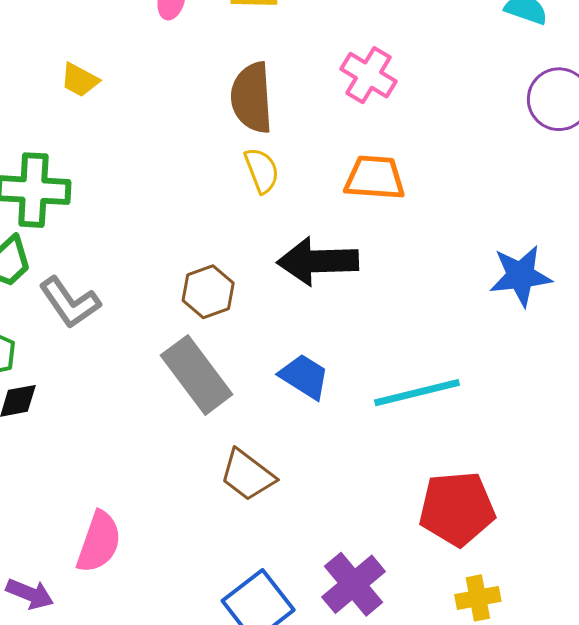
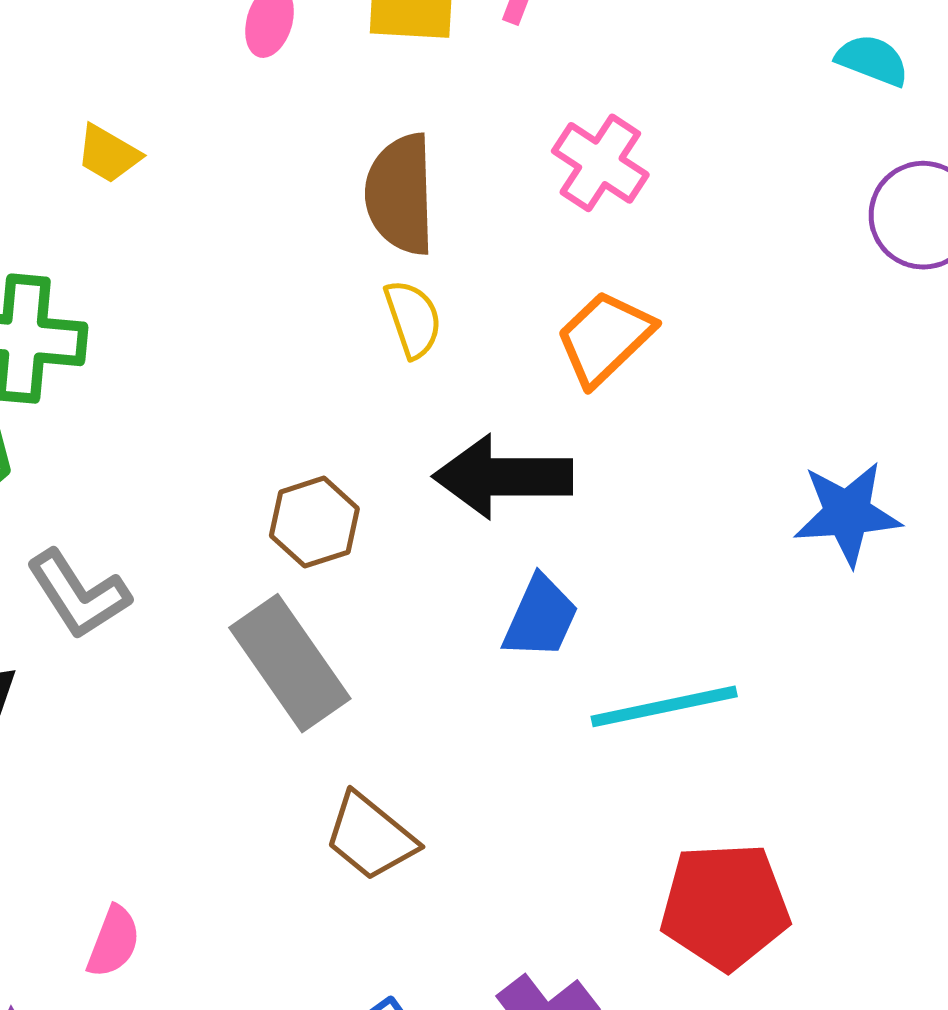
orange trapezoid: (375, 178) -> (605, 338), turned -50
gray L-shape: (70, 302) -> (78, 594), moved
blue trapezoid: (304, 376) -> (541, 617), moved, turned 80
pink semicircle: (99, 542) -> (114, 942), size x0.7

